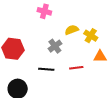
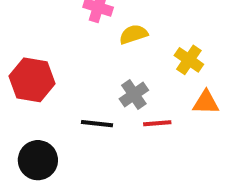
yellow semicircle: (72, 30) -> (133, 34), moved
gray cross: (55, 46) -> (134, 95), moved

